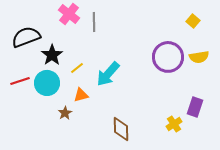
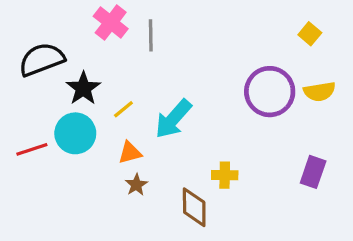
red line: (20, 81) -> (32, 149), moved
brown star: (65, 113) -> (136, 185), moved
yellow cross: (174, 124) -> (225, 175), moved, turned 35

